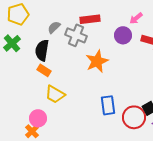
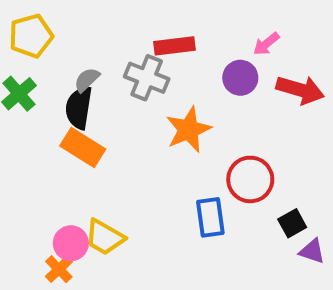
gray semicircle: (54, 27) -> (87, 80), moved
orange rectangle: (44, 70) -> (83, 148), size x1.5
yellow trapezoid: (55, 94) -> (105, 237), moved
red circle: (134, 117) -> (250, 179), moved

